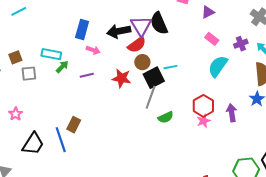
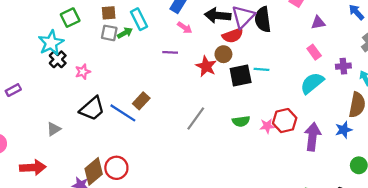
cyan rectangle: (51, 54) -> (139, 19), turned 36
brown square: (15, 57) -> (109, 13), moved
brown circle: (142, 62) -> (223, 54), moved
green arrow: (62, 67) -> (125, 33), moved
gray line: (151, 97) -> (196, 118), moved
purple arrow: (232, 113) -> (313, 137), size x1.4
pink star: (204, 121) -> (267, 126), moved
blue line: (61, 140) -> (123, 113), turned -55

